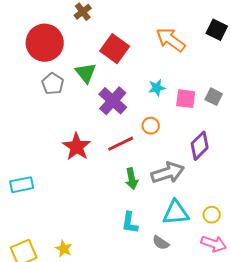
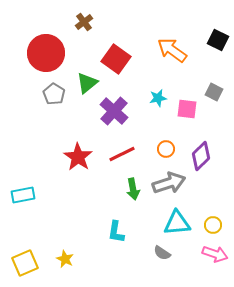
green triangle: (86, 73) -> (87, 83), turned 30
gray square: (214, 97) -> (214, 92), moved
orange circle: (151, 126) -> (166, 149), moved
cyan L-shape: (130, 223) -> (116, 232), moved

